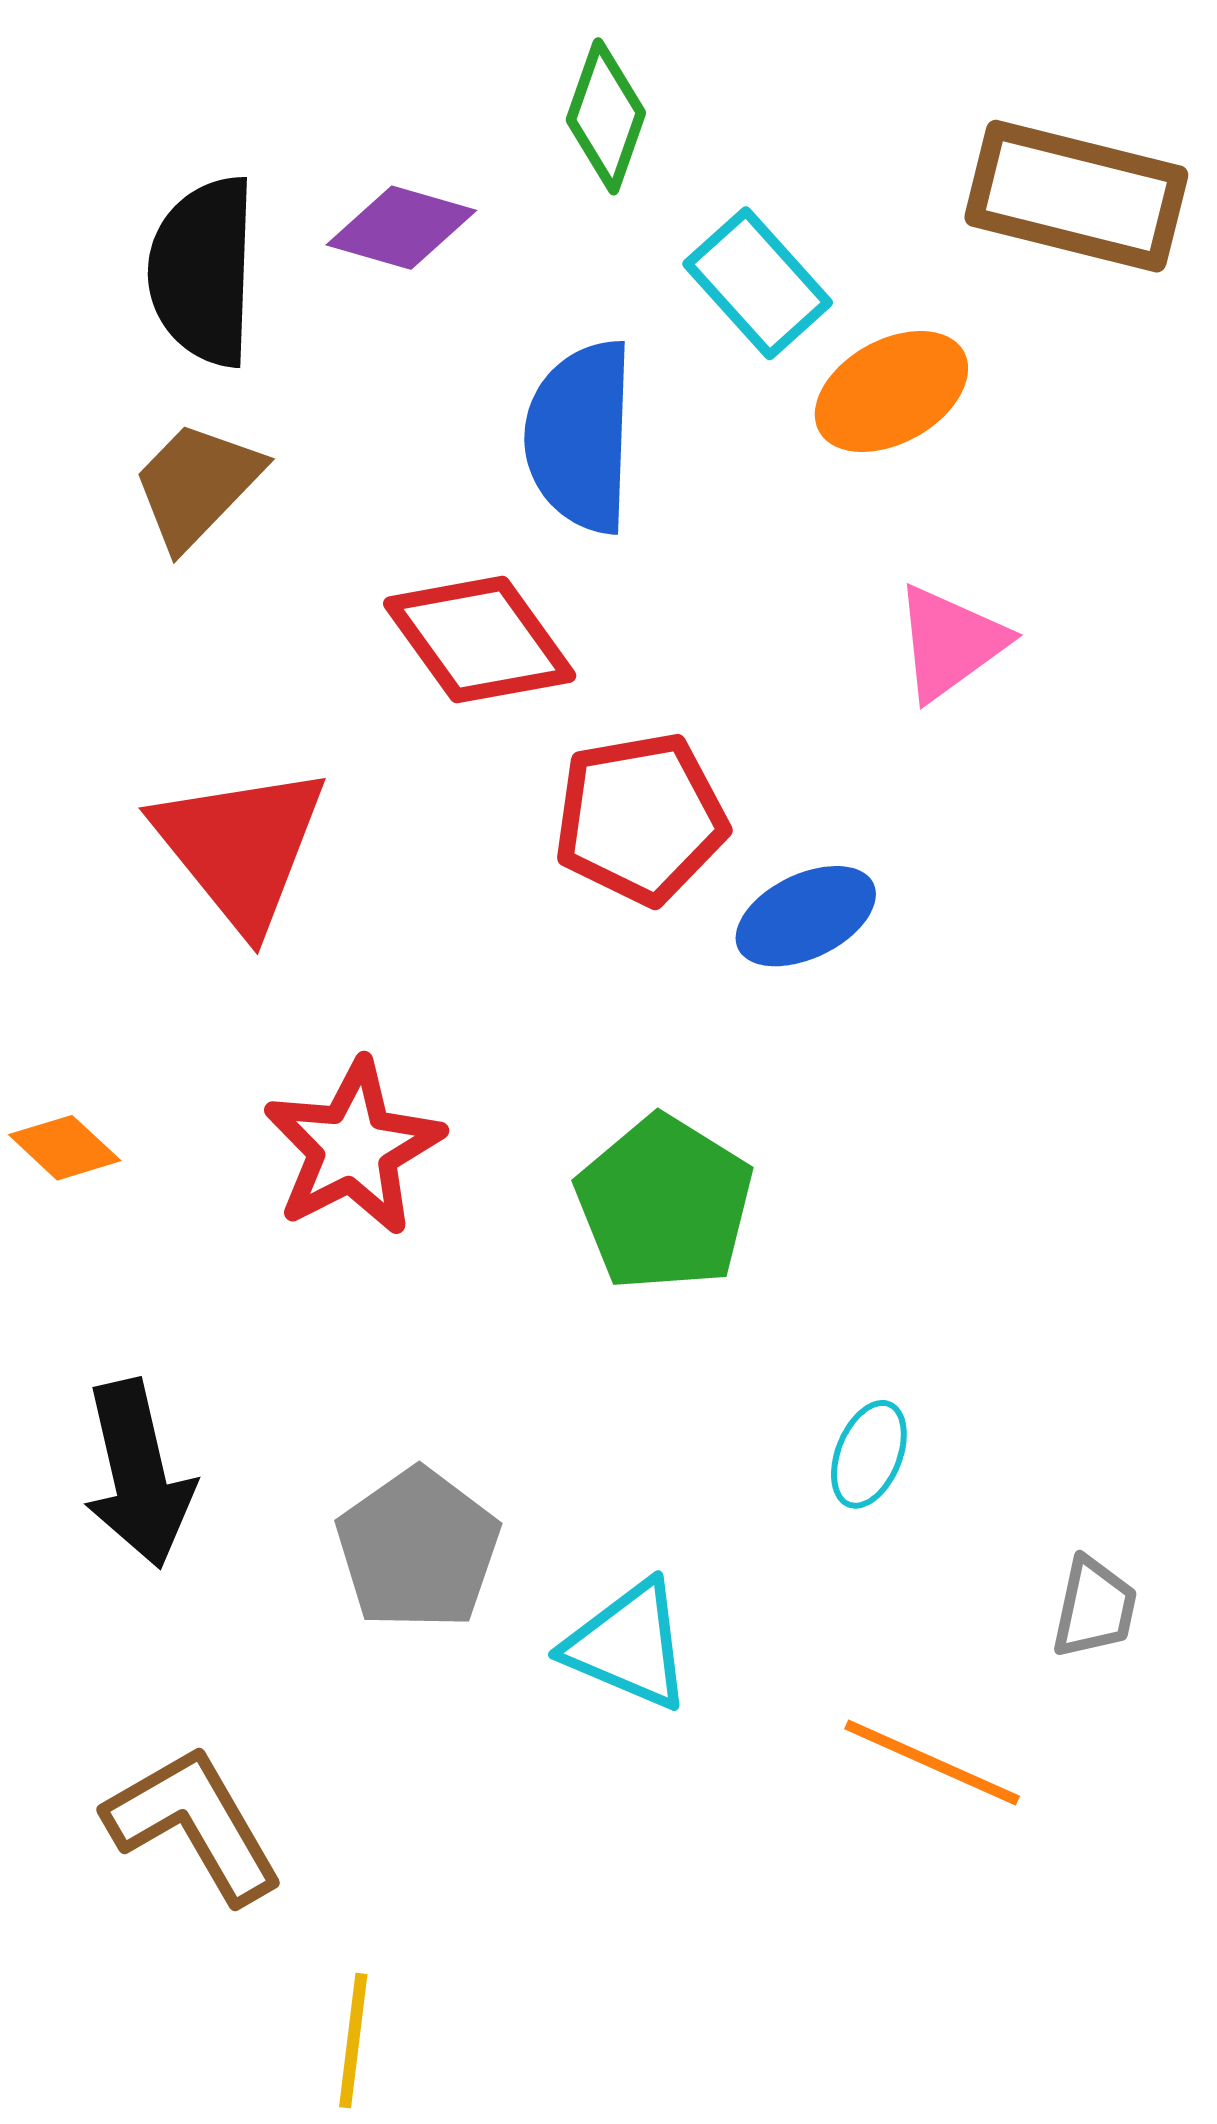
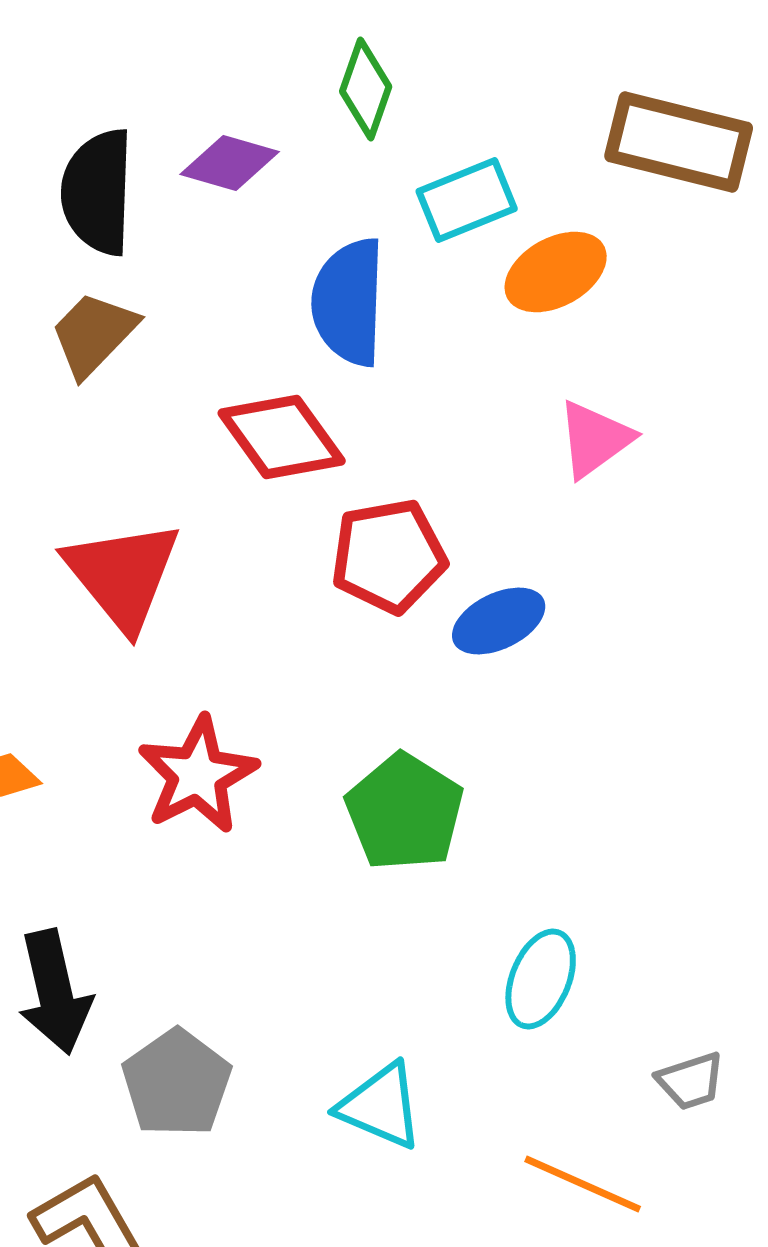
cyan rectangle: (758, 283) -> (467, 200), turned -70
cyan ellipse: (869, 1454) -> (541, 979), size x1.4
gray pentagon: (418, 1549) -> (177, 1083), moved
gray trapezoid: (1094, 1608) -> (691, 1081), turned 60

